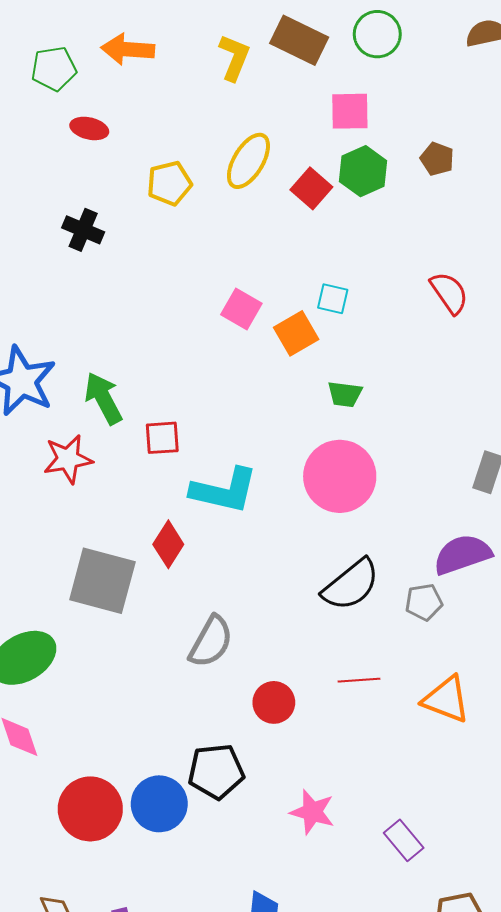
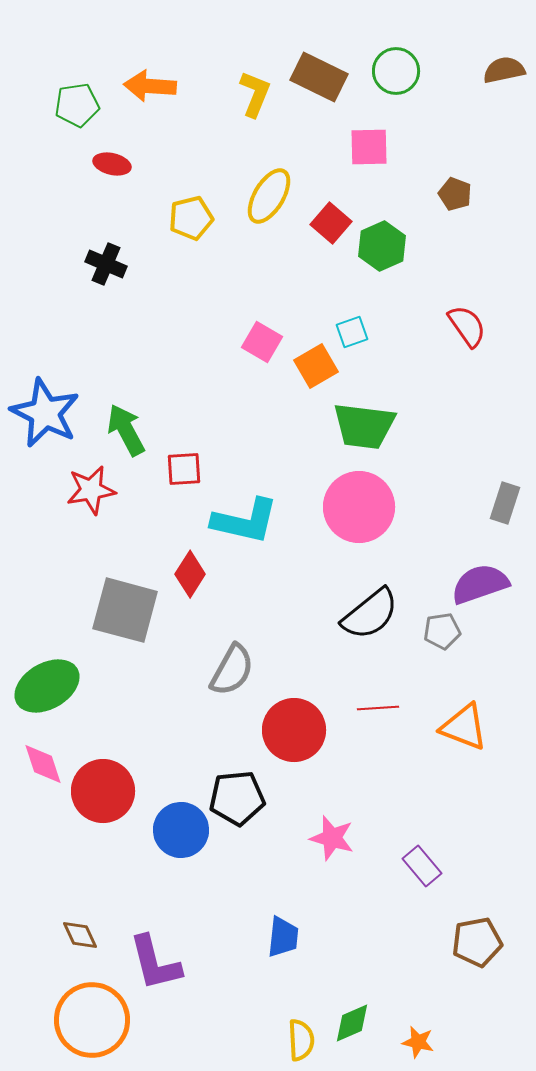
green hexagon: (363, 171) -> (382, 246), moved
cyan square: (333, 299) -> (352, 332), turned -32
green trapezoid: (345, 394) -> (364, 426), size x1.8
red circle: (274, 702) -> (294, 730), size x1.5
red circle: (90, 809) -> (103, 791), moved

